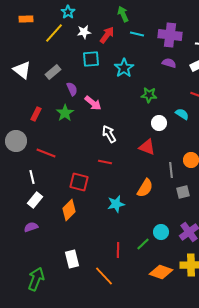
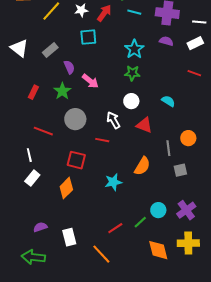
cyan star: (124, 68) -> (134, 49), moved
green star: (149, 95) -> (132, 73), moved
cyan semicircle: (182, 114) -> (168, 101), moved
white circle: (159, 123) -> (131, 101), moved
white arrow: (109, 134) -> (113, 120), moved
gray circle: (16, 141) -> (75, 119), moved
purple semicircle: (31, 227) -> (40, 227), moved
red line: (118, 250) -> (115, 228), turned 56
orange diamond: (161, 272) -> (158, 250), turned 55
green arrow: (36, 279) -> (33, 257), turned -105

